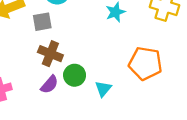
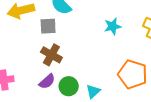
green circle: (75, 75) -> (69, 86), moved

